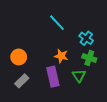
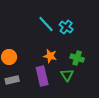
cyan cross: (86, 38) -> (66, 27), moved
gray rectangle: (22, 81) -> (12, 80), turned 32

